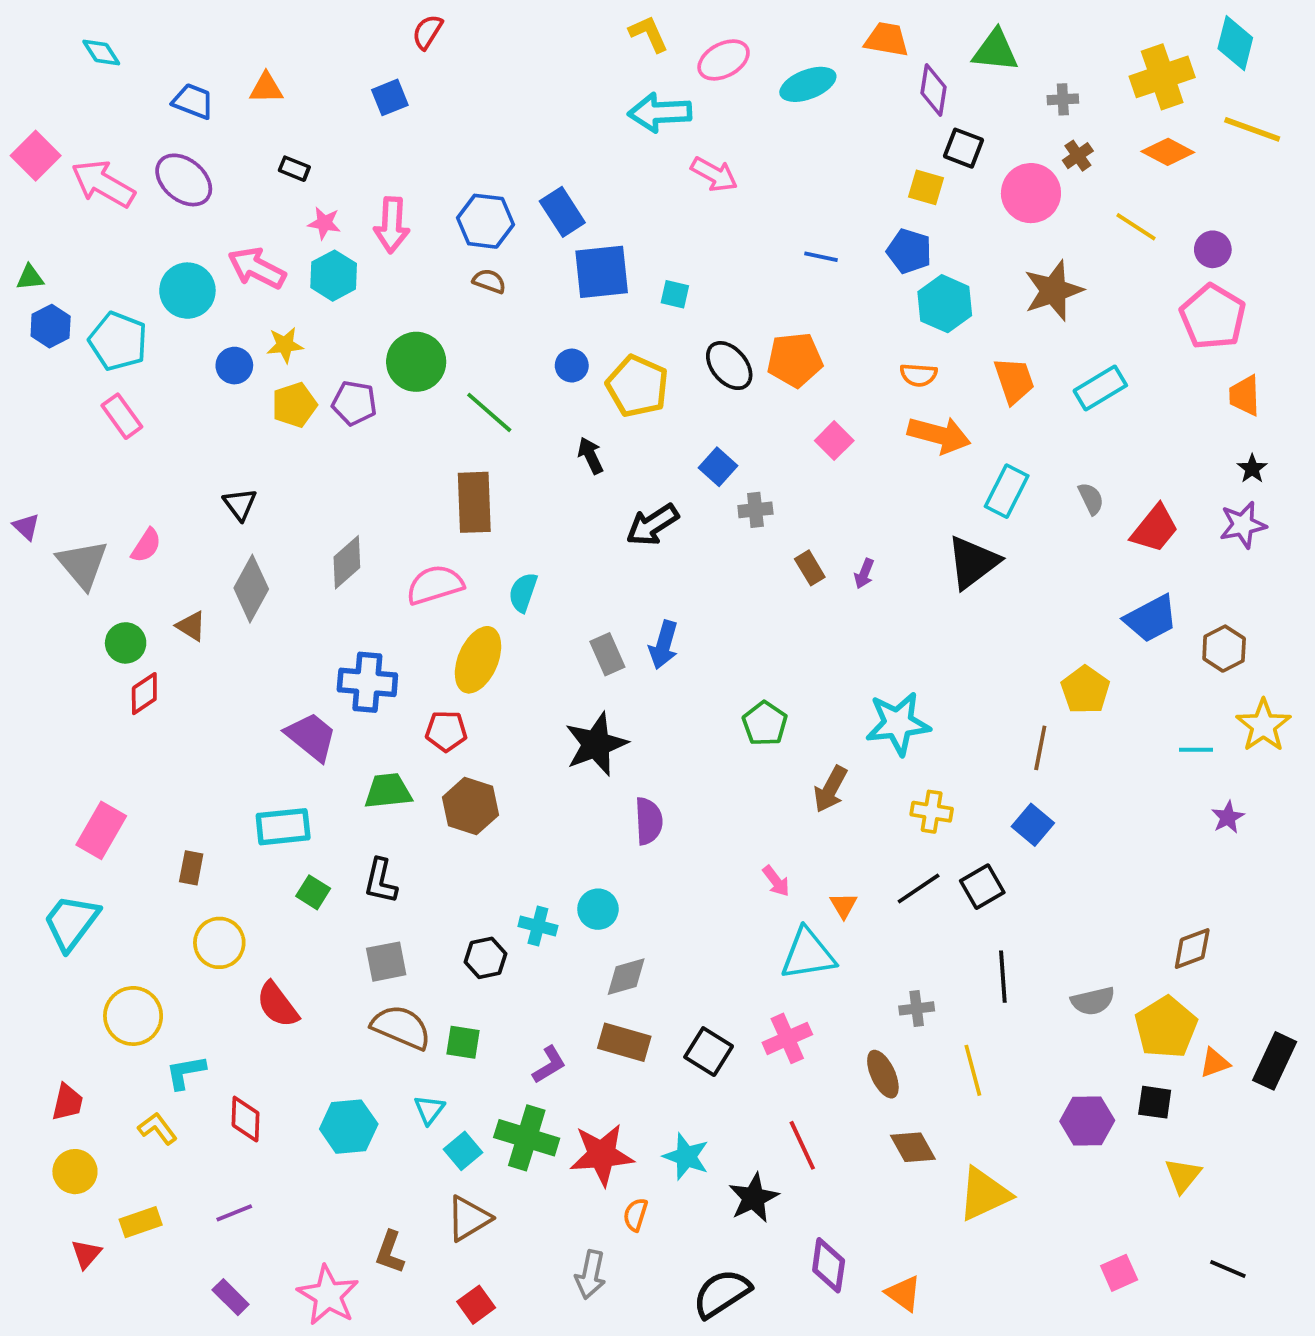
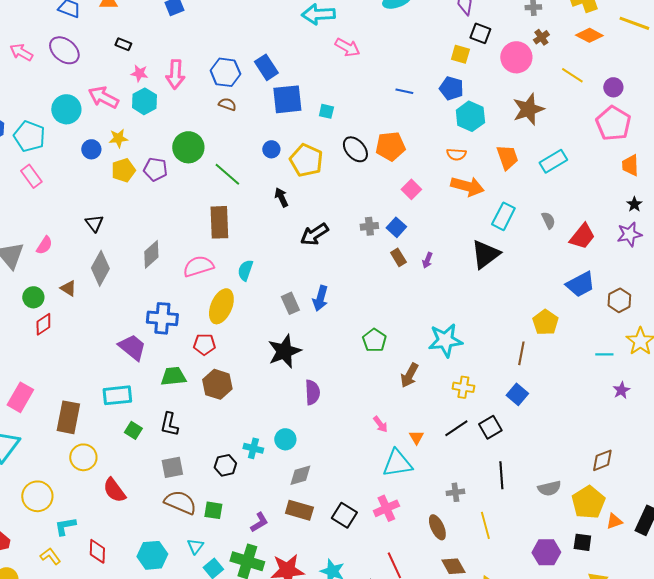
pink arrow: (103, 184) -> (21, 52), size x0.7
blue square: (718, 467) -> (396, 227), moved
brown rectangle: (191, 868) -> (68, 417), size x1.8

